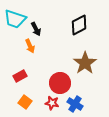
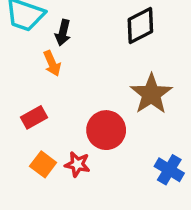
black arrow: (36, 29) -> (63, 33), turned 40
red star: (52, 103) -> (77, 164), moved
blue cross: (75, 104) -> (169, 170), moved

